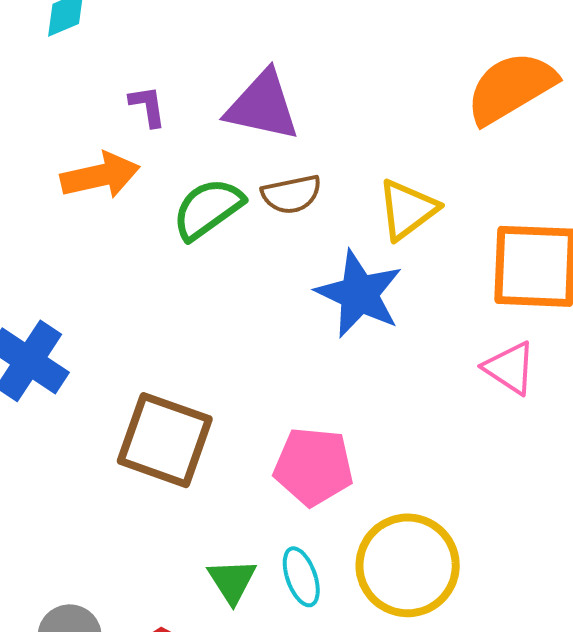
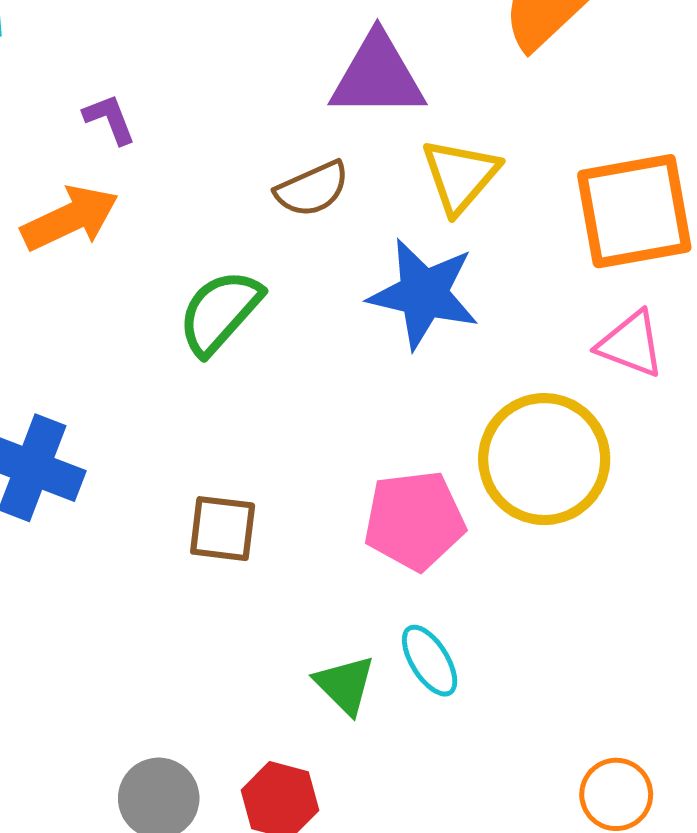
purple triangle: (263, 106) -> (377, 76), moved
green semicircle: (208, 209) -> (220, 312), moved
brown square: (165, 440) -> (223, 529), size x0.6
yellow circle: (408, 565) -> (544, 459), moved

